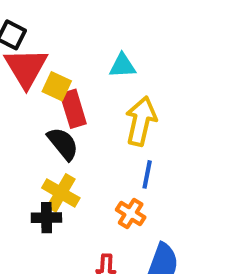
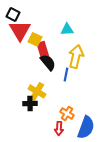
black semicircle: (63, 144) -> (48, 62), moved
blue line: (147, 174) -> (66, 74), moved
orange cross: (131, 213) -> (67, 113), moved

